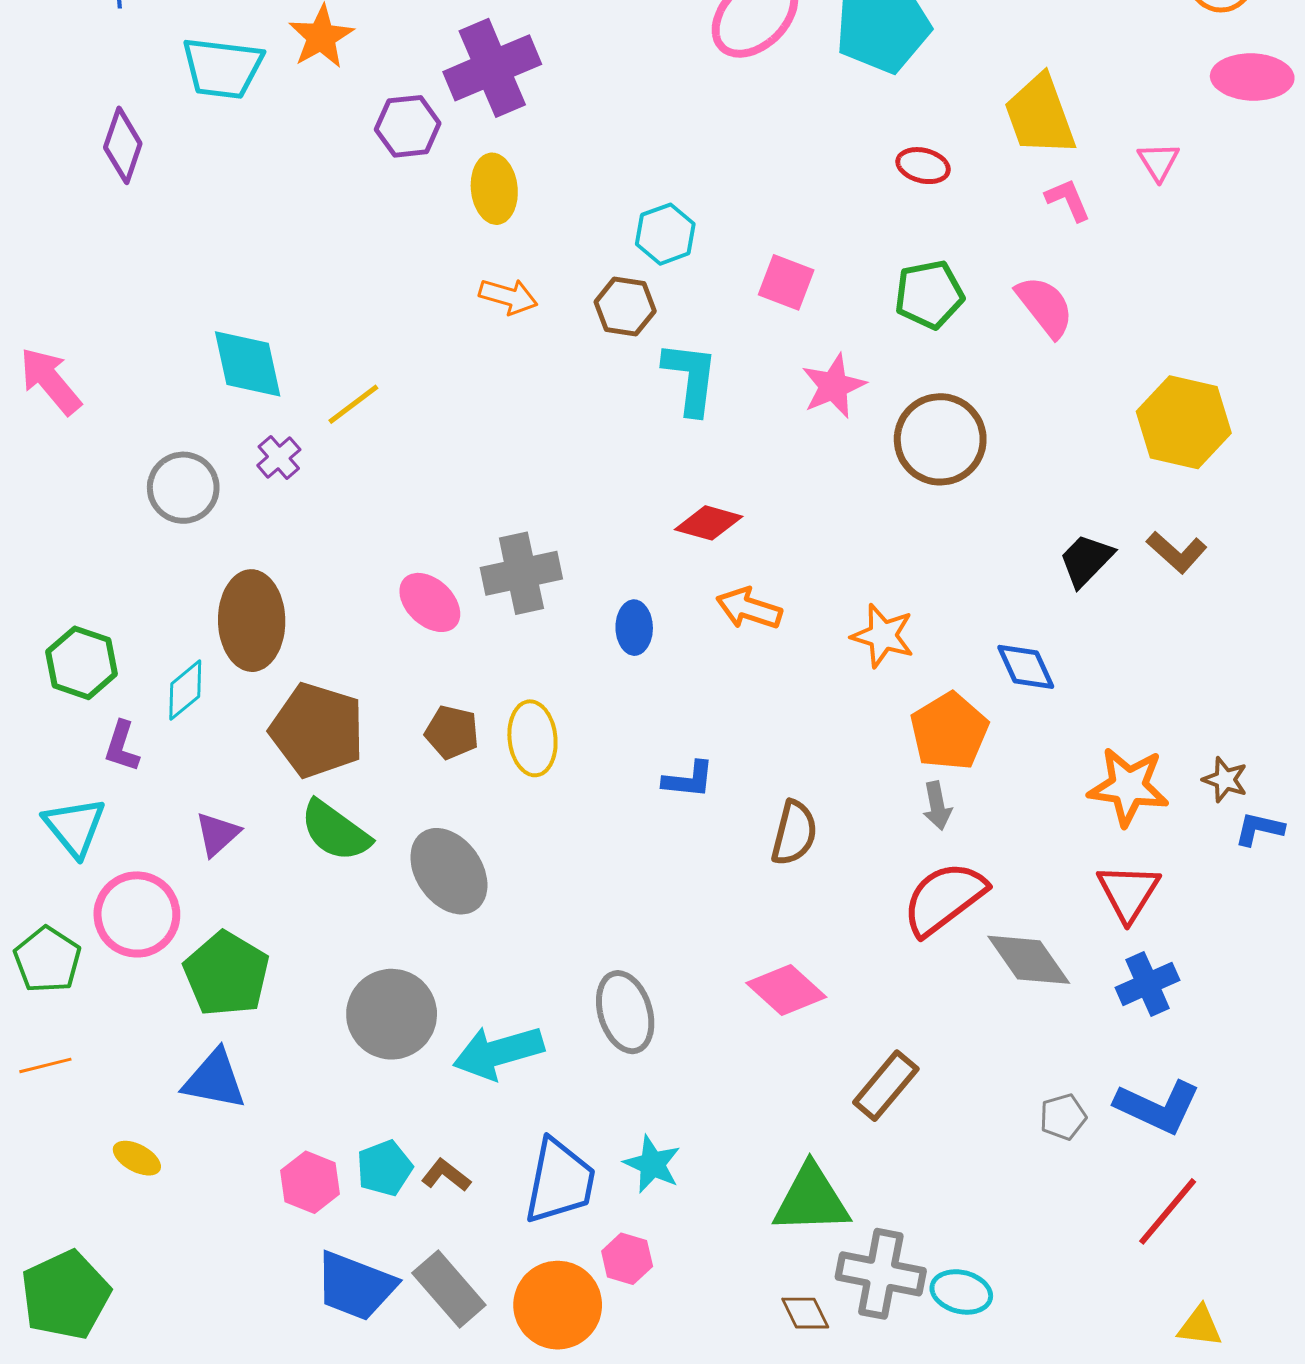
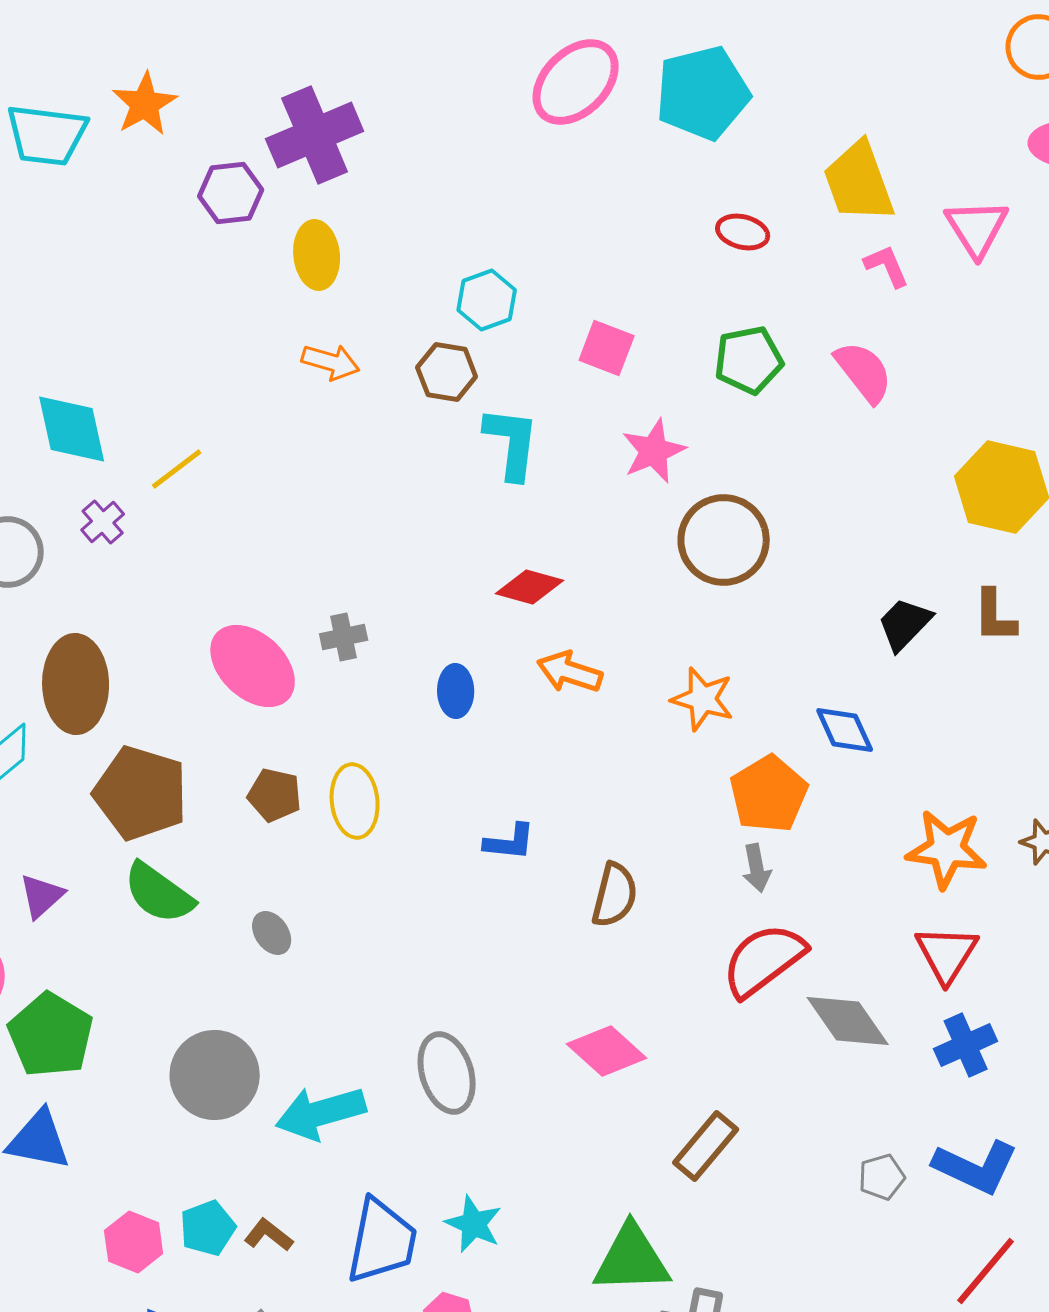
pink triangle: (1159, 162) -> (977, 228), size x1.5
brown circle: (940, 439) -> (724, 540), moved
brown L-shape: (1177, 552) -> (995, 616), turned 48
gray cross: (521, 573) -> (344, 637), size x0.6
pink ellipse: (430, 602) -> (253, 666), size x1.4
gray ellipse: (449, 871) -> (272, 933), size x0.5

